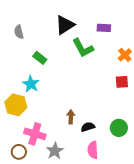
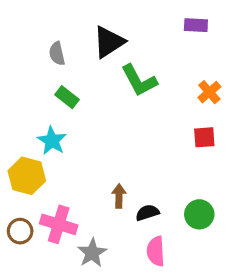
purple rectangle: (104, 28) -> (196, 25), moved
gray semicircle: (19, 32) -> (57, 54), moved
brown circle: (19, 152) -> (20, 231), moved

